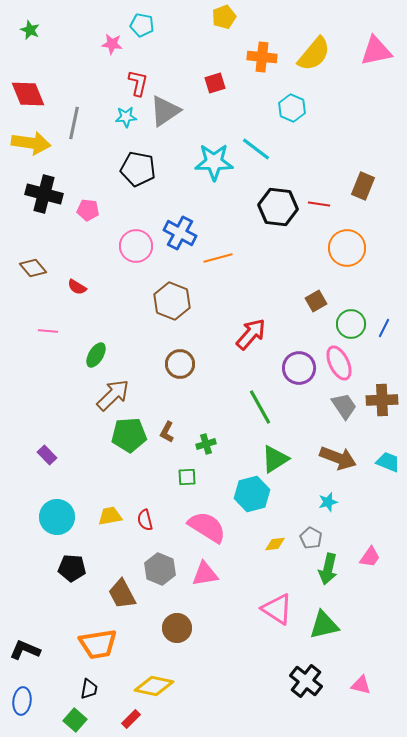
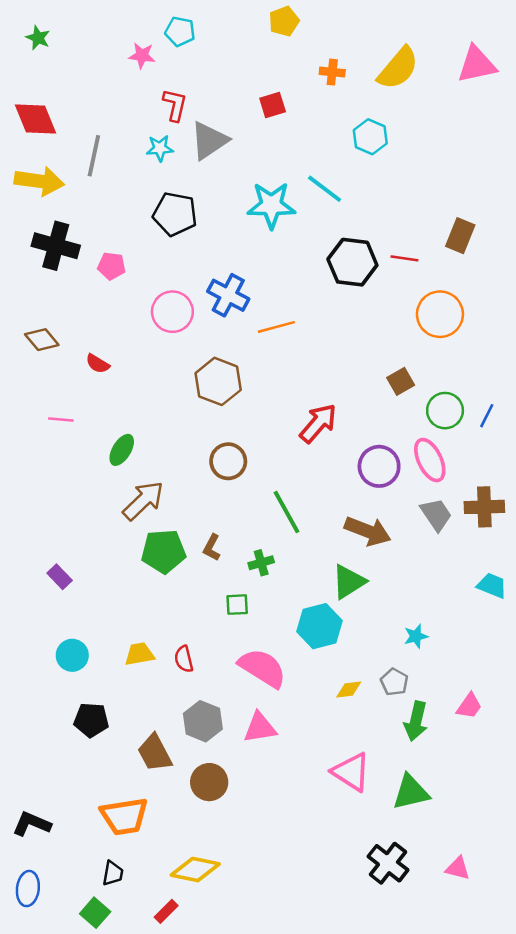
orange cross: (262, 57) -> (332, 72), size x0.7
green line: (260, 407) -> (287, 512), moved
brown arrow: (338, 458) -> (368, 531), moved
cyan circle: (57, 517) -> (72, 655), size x0.7
brown circle: (177, 628) -> (209, 782), moved

